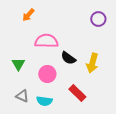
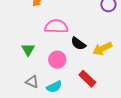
yellow arrow: (92, 63) -> (102, 49), turned 48
cyan semicircle: (44, 101) -> (54, 87), turned -35

